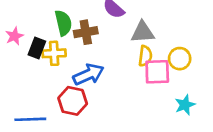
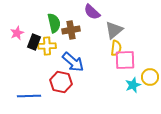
gray triangle: (143, 32) -> (114, 30), turned -36
yellow circle: (180, 59) -> (150, 77), moved
blue arrow: (88, 74) -> (73, 62), turned 65
cyan star: (185, 105) -> (133, 85), moved

